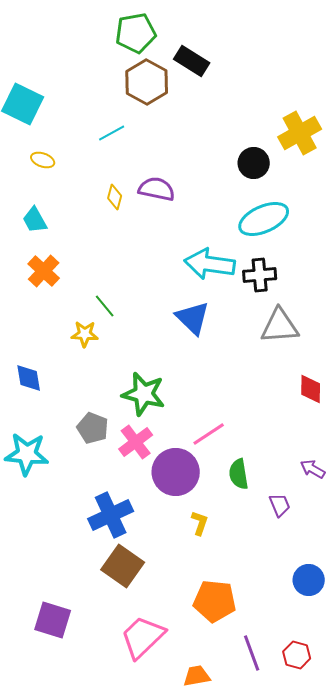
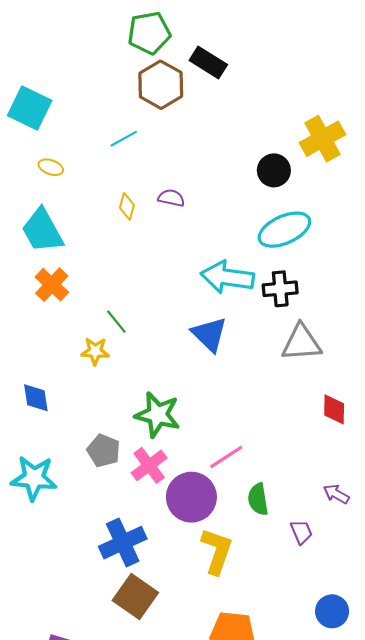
purple semicircle: (157, 189) -> (171, 198), size x0.7
cyan trapezoid: (35, 220) -> (42, 231), size x1.6
yellow L-shape: (200, 523) -> (217, 551), size x1.8

